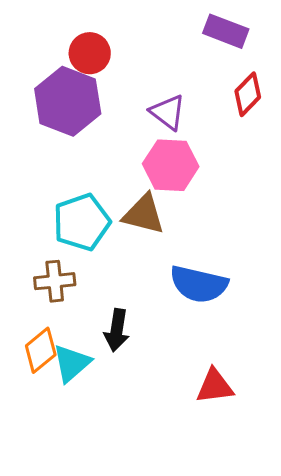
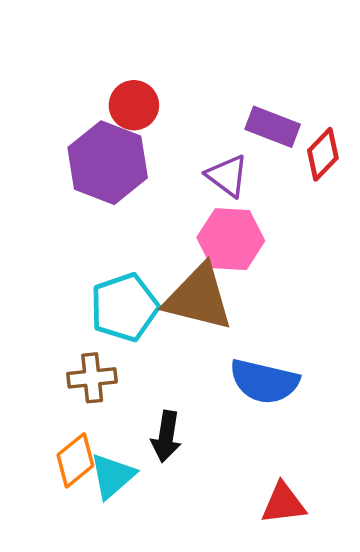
purple rectangle: (226, 31) -> (273, 127), moved
brown triangle: (144, 214) -> (198, 298), size x1.4

